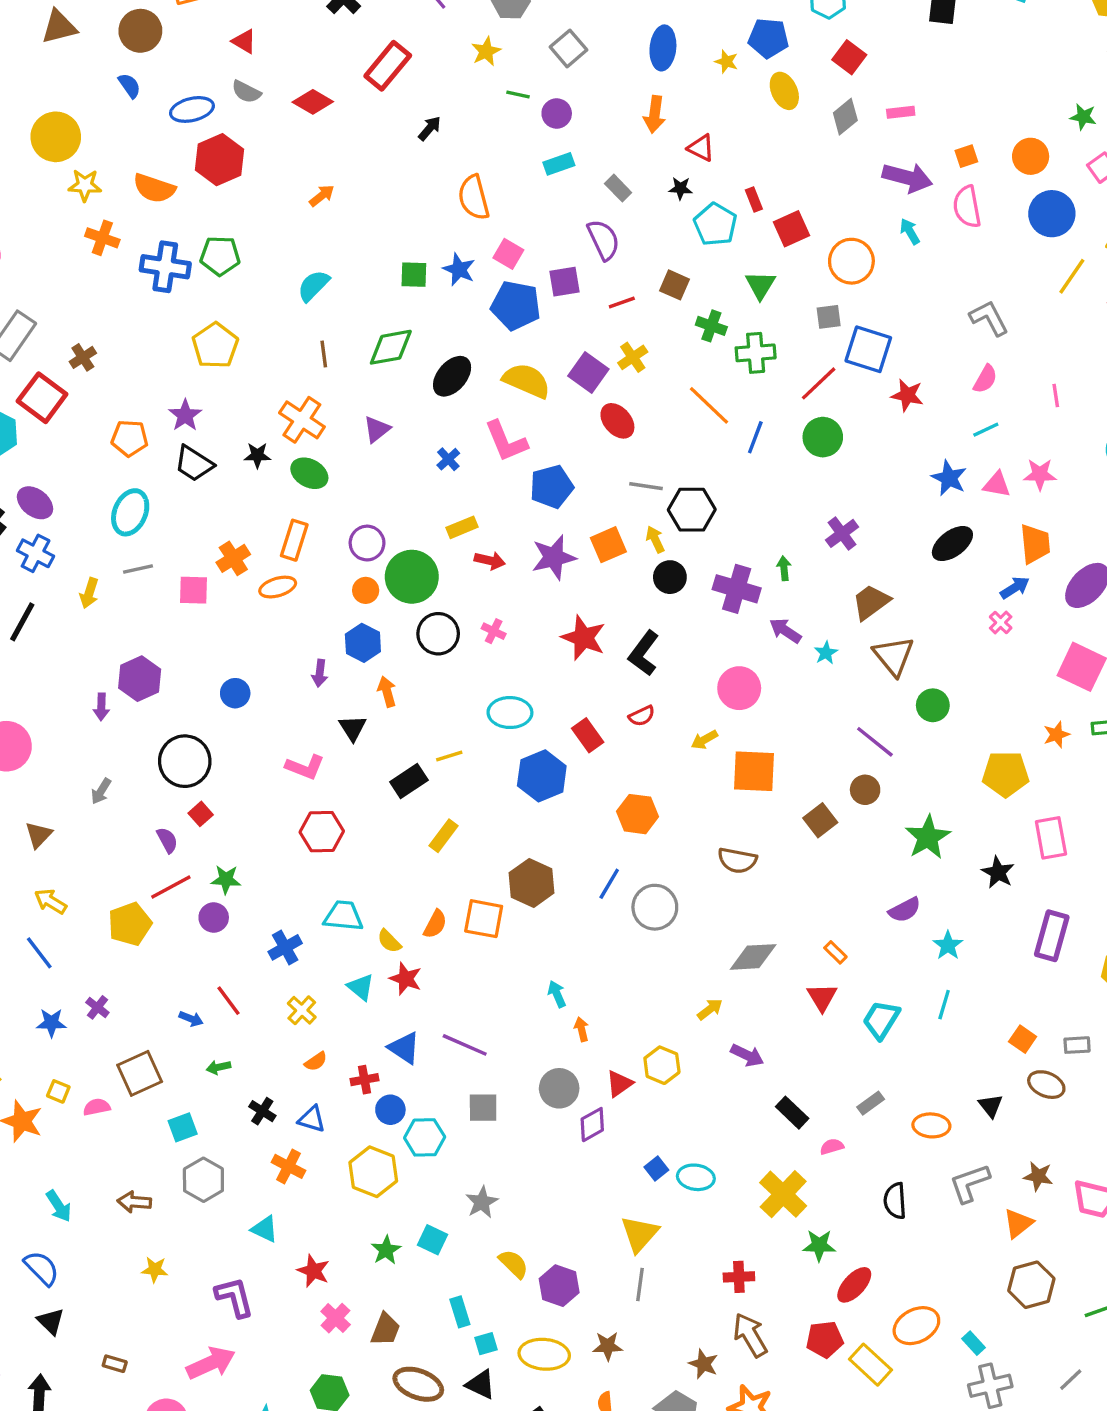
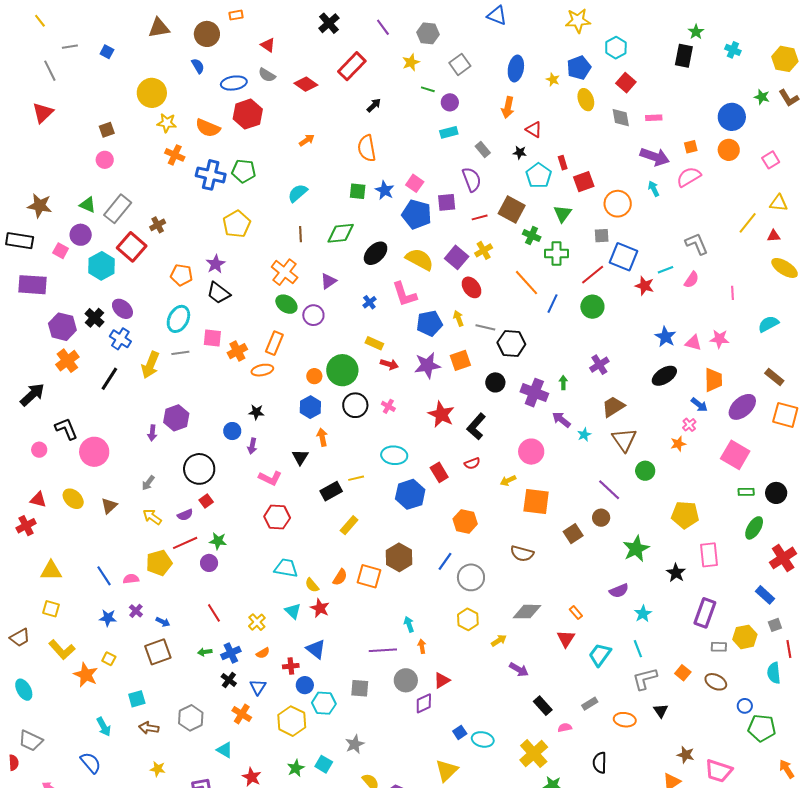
blue pentagon: (768, 38) -> (579, 68), turned -30
gray diamond: (845, 117) -> (621, 118), turned -65
green star: (1083, 117) -> (762, 97), moved
orange semicircle: (474, 197) -> (367, 148), moved
pink semicircle: (967, 207) -> (689, 177), turned 65
blue circle: (1052, 214) -> (732, 117), moved
brown square: (674, 285) -> (512, 209), size x1.5
cyan line: (986, 430) -> (666, 270), moved
black star: (257, 455) -> (256, 412), moved
yellow rectangle: (462, 527) -> (374, 343), turned 42
yellow arrow: (655, 539) -> (458, 318), moved
purple circle: (367, 543) -> (313, 315), moved
blue arrow: (1015, 588) -> (699, 405), turned 66
pink square: (194, 590) -> (212, 338), moved
yellow arrow: (89, 593) -> (150, 365), size x1.5
purple arrow: (320, 673) -> (252, 446), moved
orange star: (1057, 735) -> (678, 444), moved
purple semicircle: (167, 840) -> (185, 515), turned 91
yellow arrow: (50, 901) -> (152, 517), moved
blue cross: (285, 947) -> (231, 653), moved
cyan line: (944, 1005) -> (638, 649), turned -42
blue arrow: (191, 1019) -> (163, 622), moved
purple line: (465, 1045) -> (383, 650), moved, turned -32
gray rectangle: (1077, 1045) -> (719, 647), moved
yellow hexagon: (662, 1065) -> (468, 619), moved
brown ellipse: (1046, 1085) -> (716, 682), moved
pink semicircle: (97, 1107) -> (131, 579), moved
blue triangle: (312, 1119) -> (258, 687), turned 42
cyan square: (183, 1127) -> (137, 699), moved
gray L-shape: (970, 1183) -> (645, 679), moved

